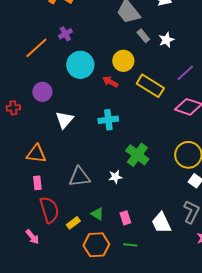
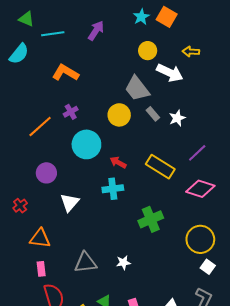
yellow circle: (123, 61) -> (119, 115), moved
red cross: (13, 108) -> (20, 206), moved, turned -32
cyan cross: (108, 120) -> (113, 189), moved
green cross: (137, 155) -> (151, 219), moved, turned 30

